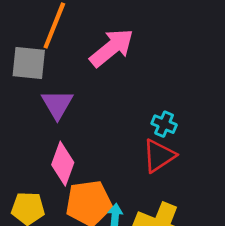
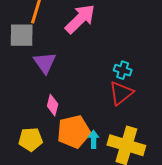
pink diamond: (63, 164) -> (53, 105), size x0.7

